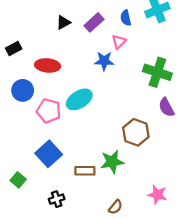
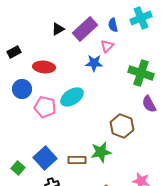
purple rectangle: (94, 22) -> (85, 29), size x1.4
blue square: (49, 154) -> (45, 158), moved

